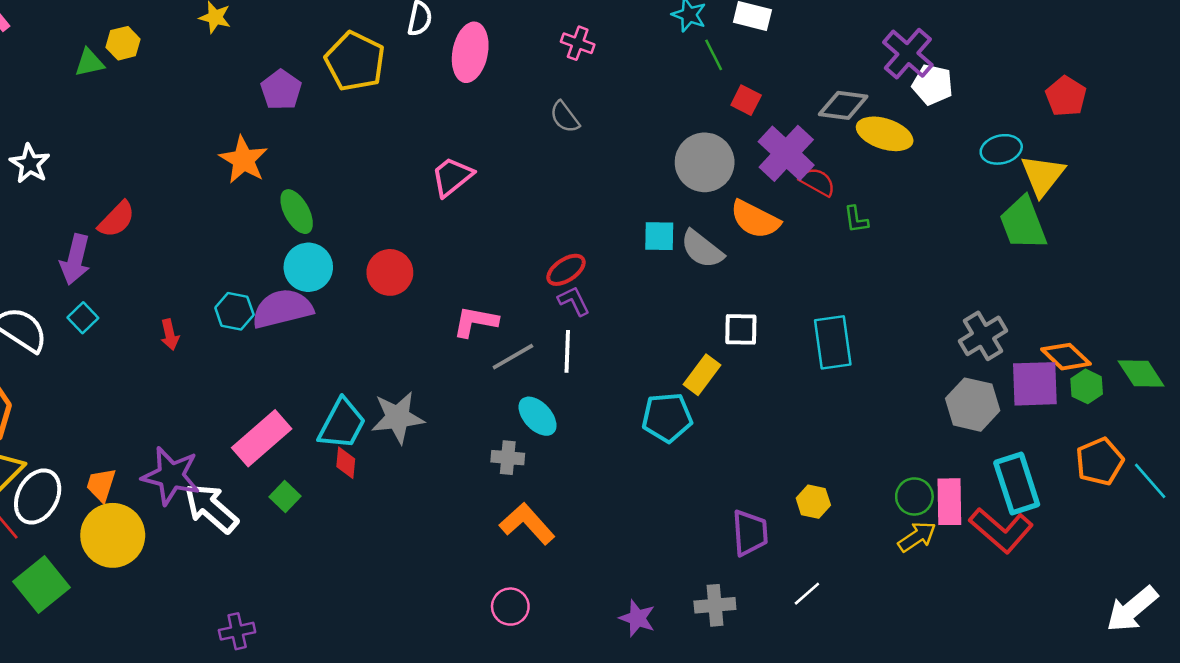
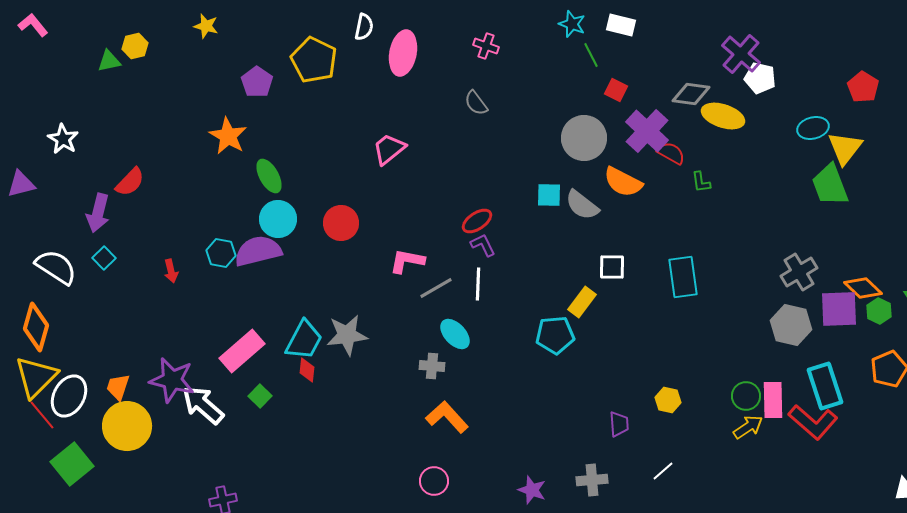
purple trapezoid: (750, 533) -> (619, 424), size x0.7

